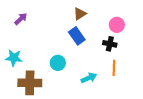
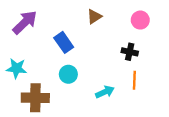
purple arrow: (21, 19) -> (25, 22), size x1.6
pink circle: (117, 25) -> (140, 20), moved
blue rectangle: (77, 36) -> (64, 42), moved

